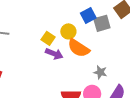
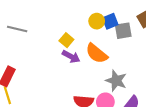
yellow circle: (68, 31) -> (97, 21), moved
gray star: (100, 72) -> (116, 81), size x1.5

